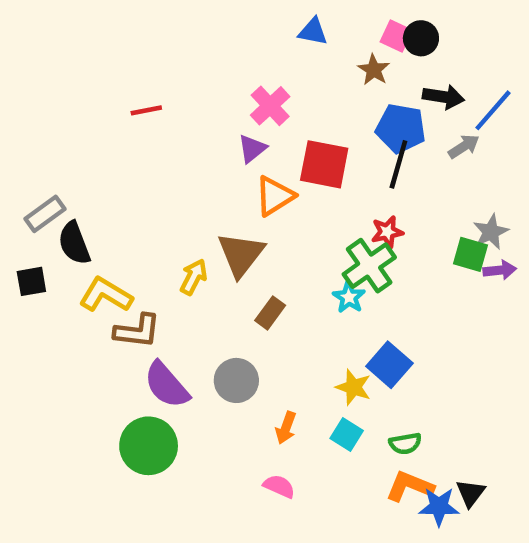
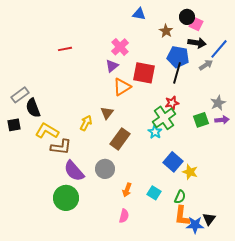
pink square: (396, 36) -> (196, 24), moved
brown triangle: (241, 254) -> (107, 113), size x0.6
green square: (471, 254) -> (201, 120), moved, turned -35
brown rectangle: (270, 313) -> (120, 139), size x1.5
yellow star: (353, 387) -> (190, 172), moved
green semicircle: (405, 444) -> (180, 197), turned -56
pink semicircle: (279, 486) -> (124, 216), turned 80
orange L-shape: (410, 486) -> (182, 216), turned -105

